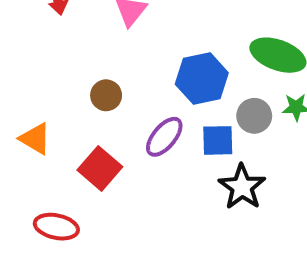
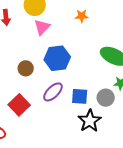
blue hexagon: (202, 78) -> (57, 58), moved
gray circle: (254, 116) -> (106, 98), moved

